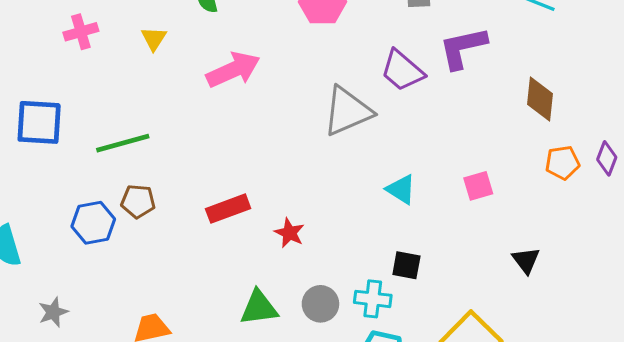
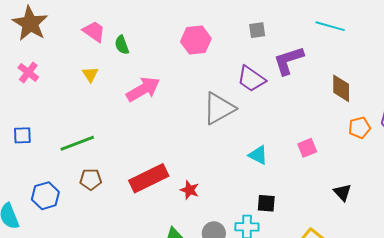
pink cross: (81, 32) -> (28, 72), moved, turned -30
blue square: (39, 122) -> (22, 135), size x0.6
red rectangle: (228, 209) -> (149, 178), size x1.4
blue hexagon: (93, 223) -> (45, 196), moved

